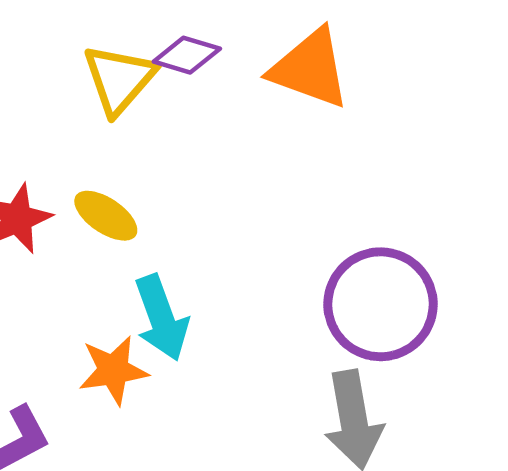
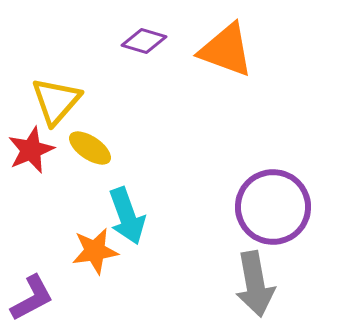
yellow triangle: (119, 79) -> (56, 101), moved

